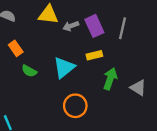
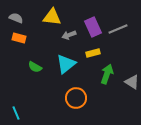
gray arrow: (71, 26) -> (69, 35), moved
gray line: (122, 28) -> (118, 29), turned 54
orange rectangle: (16, 48) -> (19, 38), moved, turned -40

